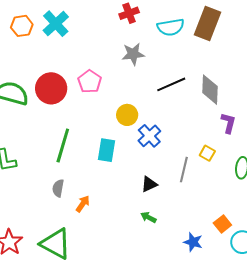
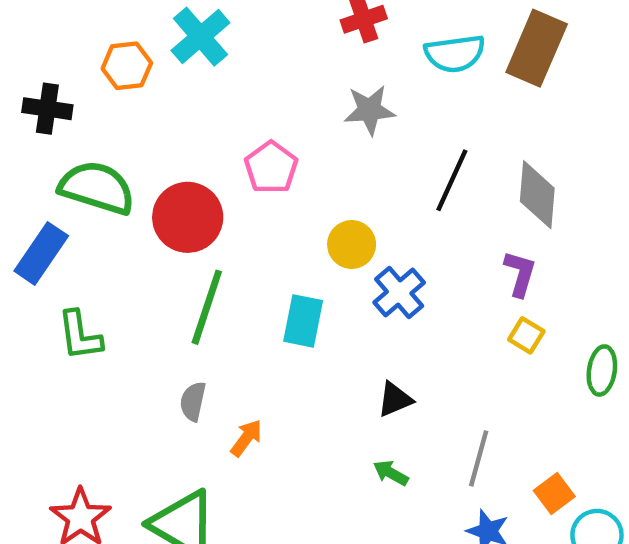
orange hexagon: (22, 26) -> (127, 66), moved
black line: (171, 84) -> (452, 180), turned -44
red circle: (51, 88) -> (188, 217), moved
purple L-shape: (228, 123) -> (520, 274), moved
gray line: (184, 170) -> (479, 458), moved

